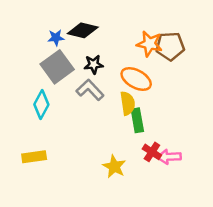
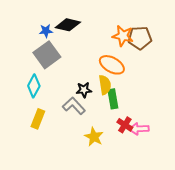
black star: (94, 64) -> (84, 90), moved
gray L-shape: (90, 90) -> (74, 106), moved
yellow rectangle: (34, 157) -> (38, 119), moved, turned -60

